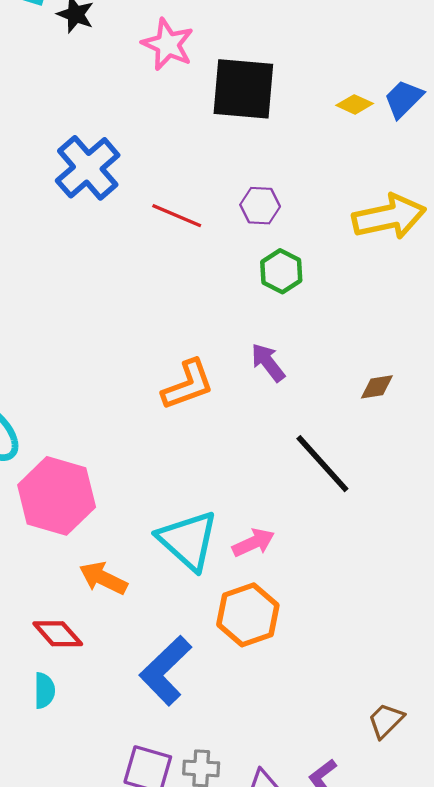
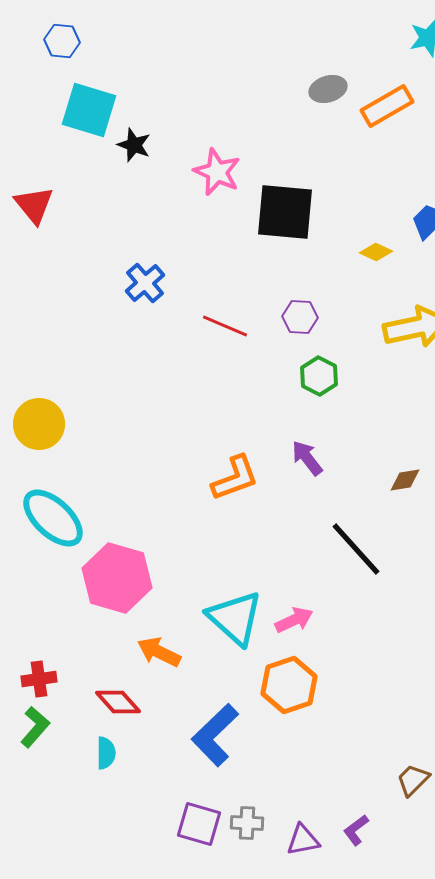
yellow diamond: (355, 104) -> (376, 252), moved
blue cross: (88, 168) -> (145, 283), size x0.7

